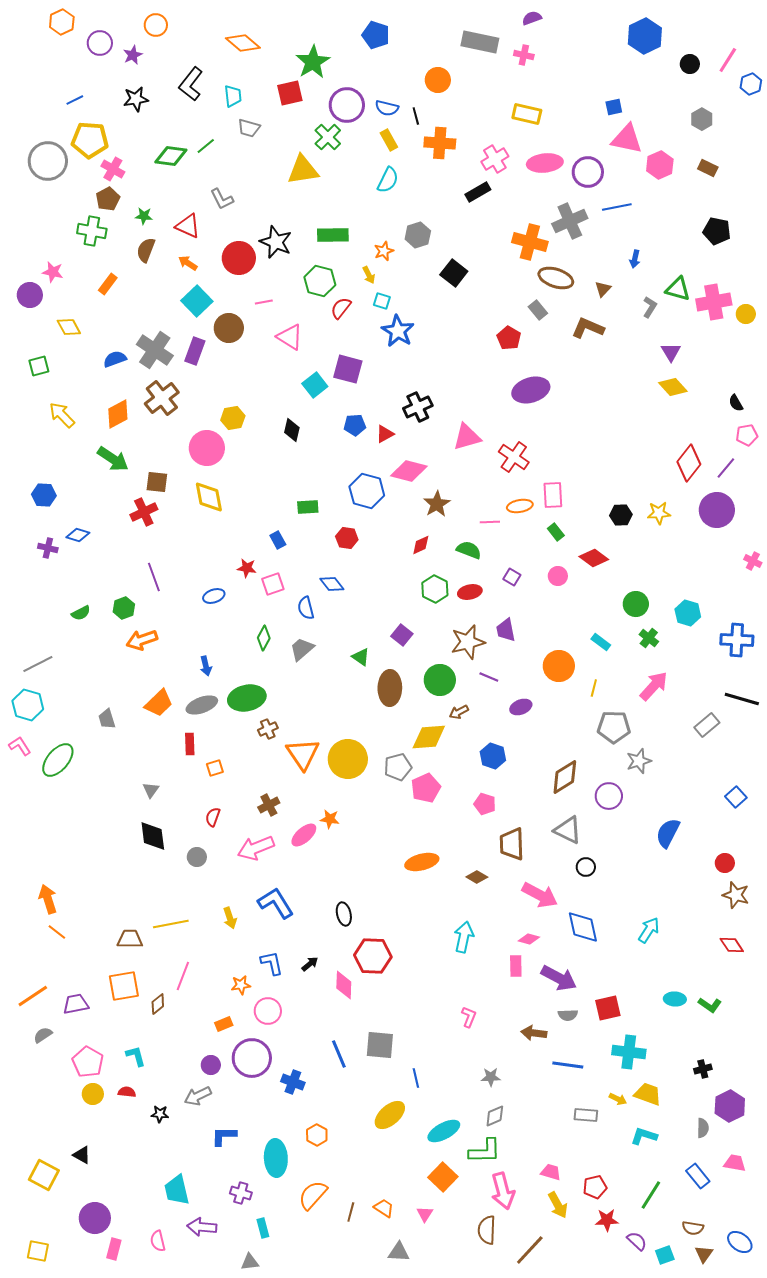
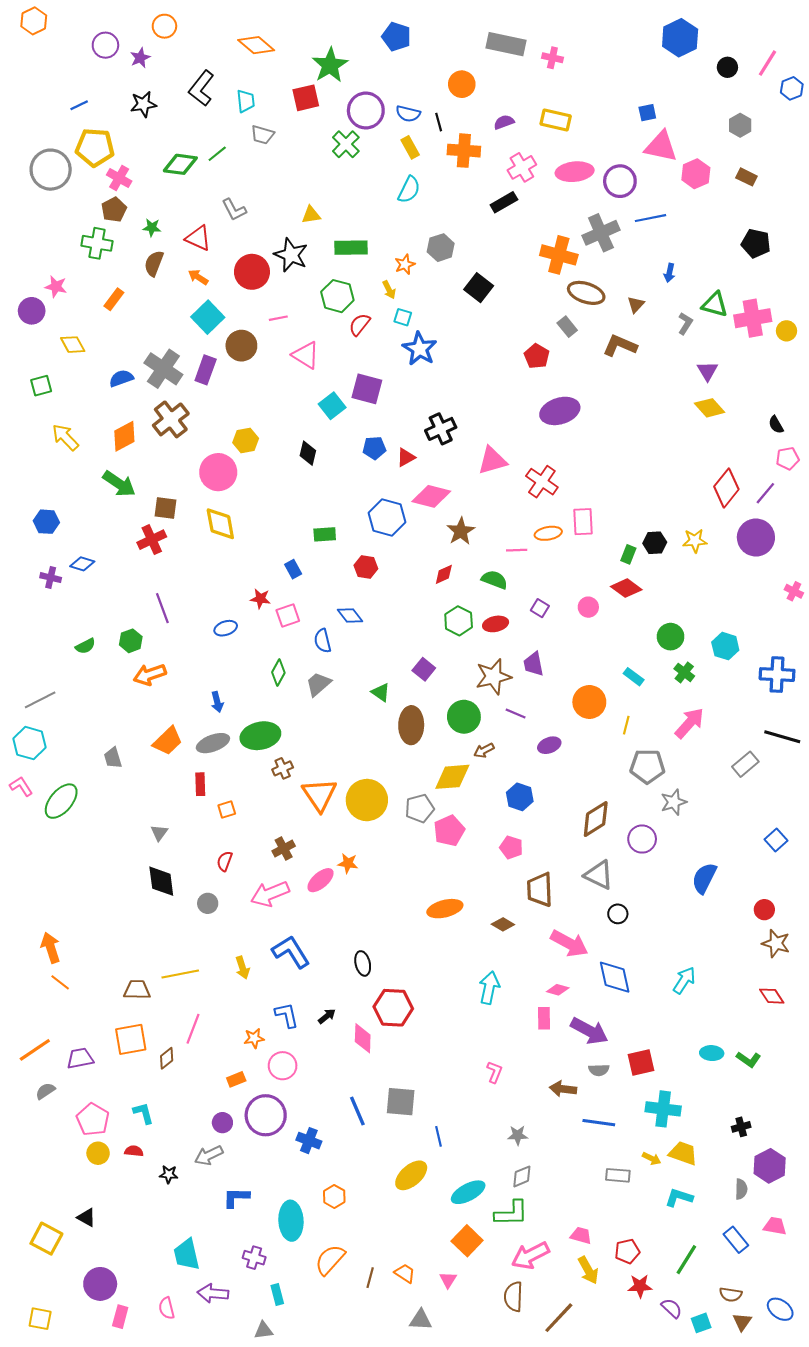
purple semicircle: (532, 18) -> (504, 122), moved
orange hexagon: (62, 22) -> (34, 21), moved
yellow triangle: (303, 170) -> (311, 215), moved, size x0.6
green rectangle: (556, 532) -> (628, 554), moved, turned 60
pink arrow: (503, 1191) -> (530, 1255), turned 78

